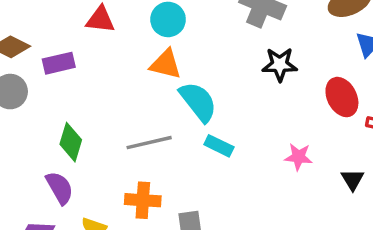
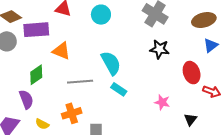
purple rectangle: (59, 63) -> (36, 30), size x1.4
orange triangle: (166, 64) -> (61, 51), moved
green diamond: (71, 142) -> (36, 75), turned 30
orange cross: (143, 200) -> (72, 113), turned -30

